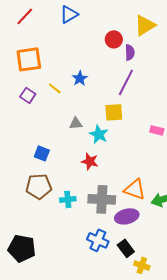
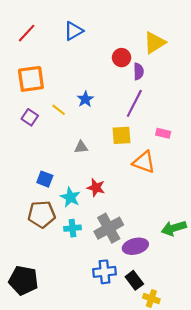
pink rectangle: (157, 130) -> (163, 133), moved
cyan star: (99, 134) -> (70, 197), moved
orange triangle: (135, 189) -> (144, 162), moved
gray cross: (102, 199) -> (109, 228), turned -32
blue cross: (98, 240) -> (104, 272), turned -30

